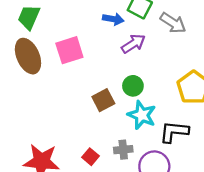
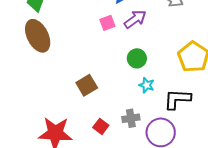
pink square: (69, 50) -> (107, 23), moved, size x0.6
brown square: (103, 100) -> (87, 85), moved
cyan star: (142, 115) -> (147, 85), size x0.6

